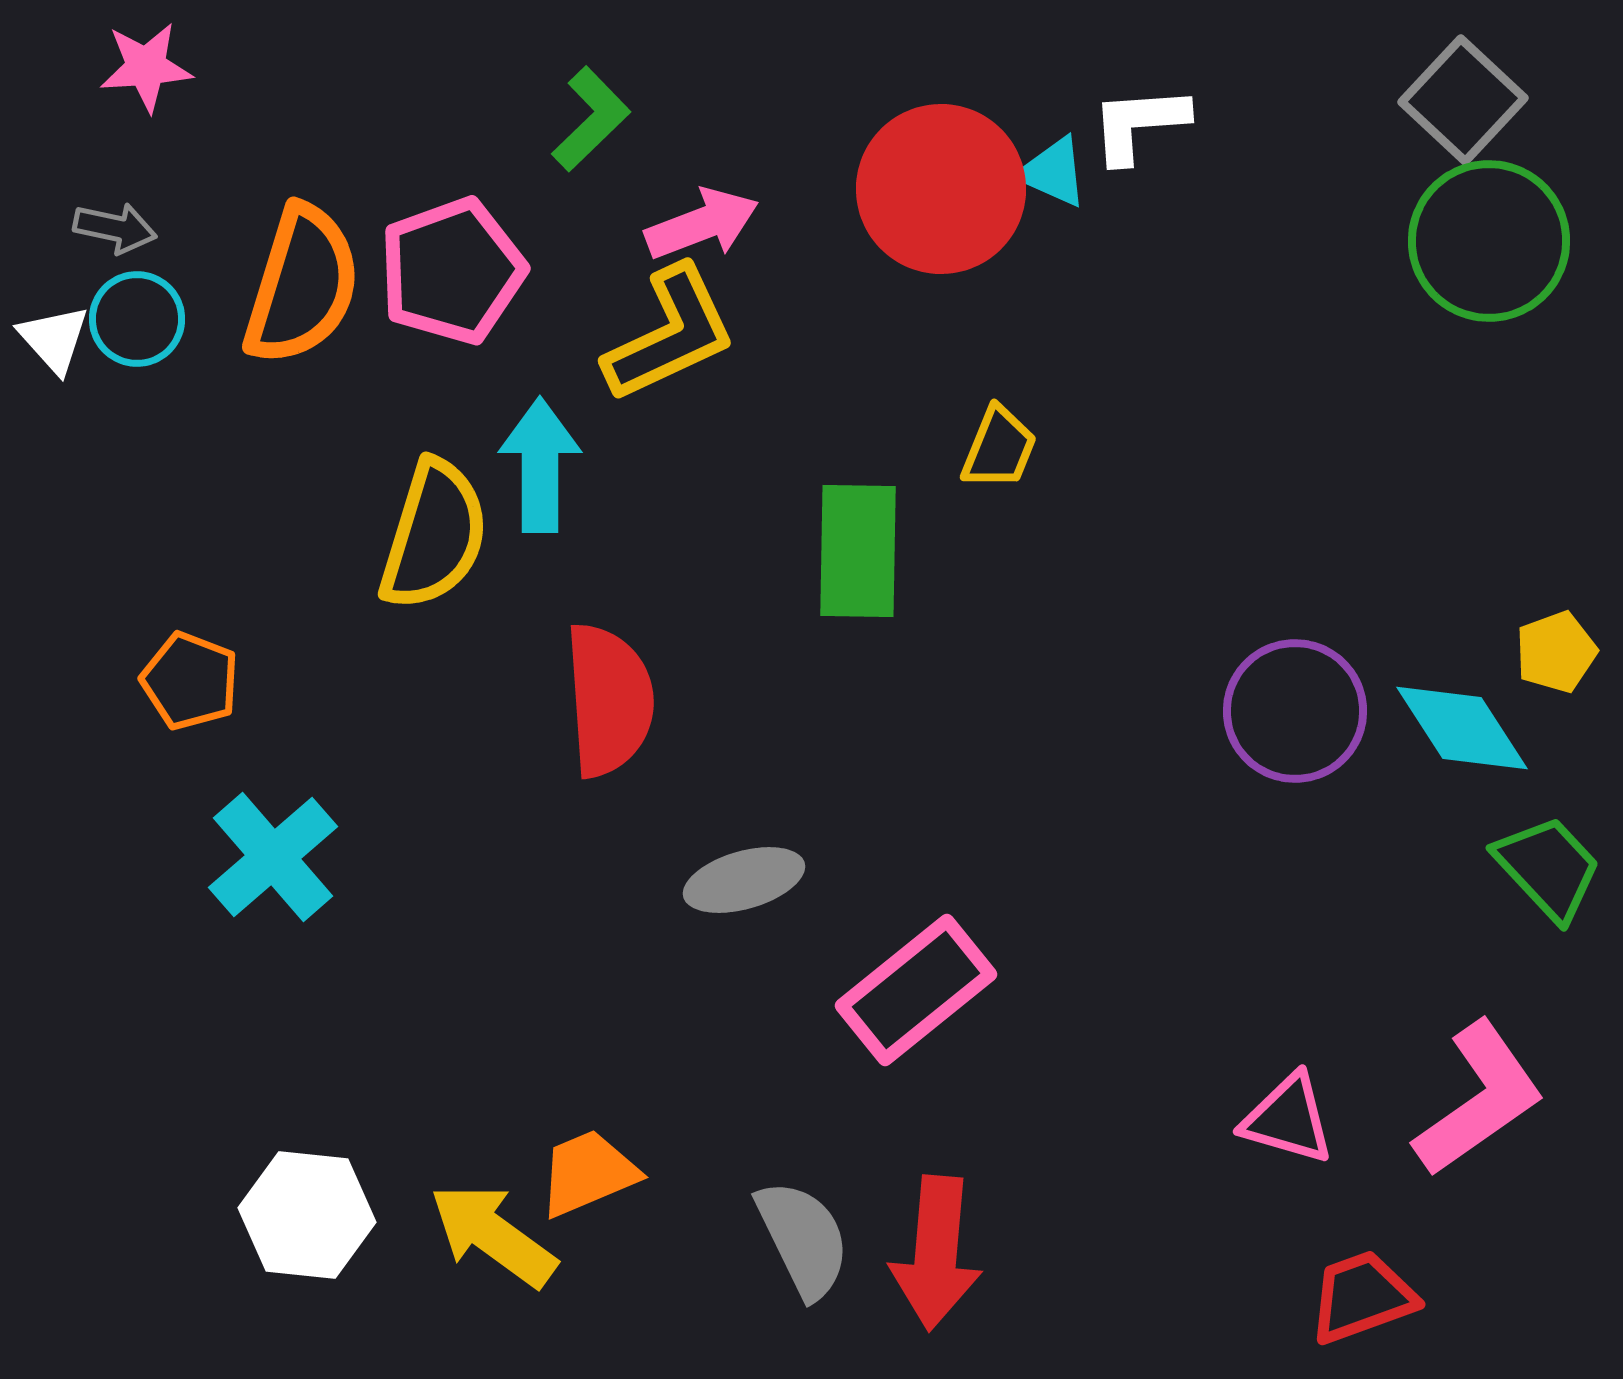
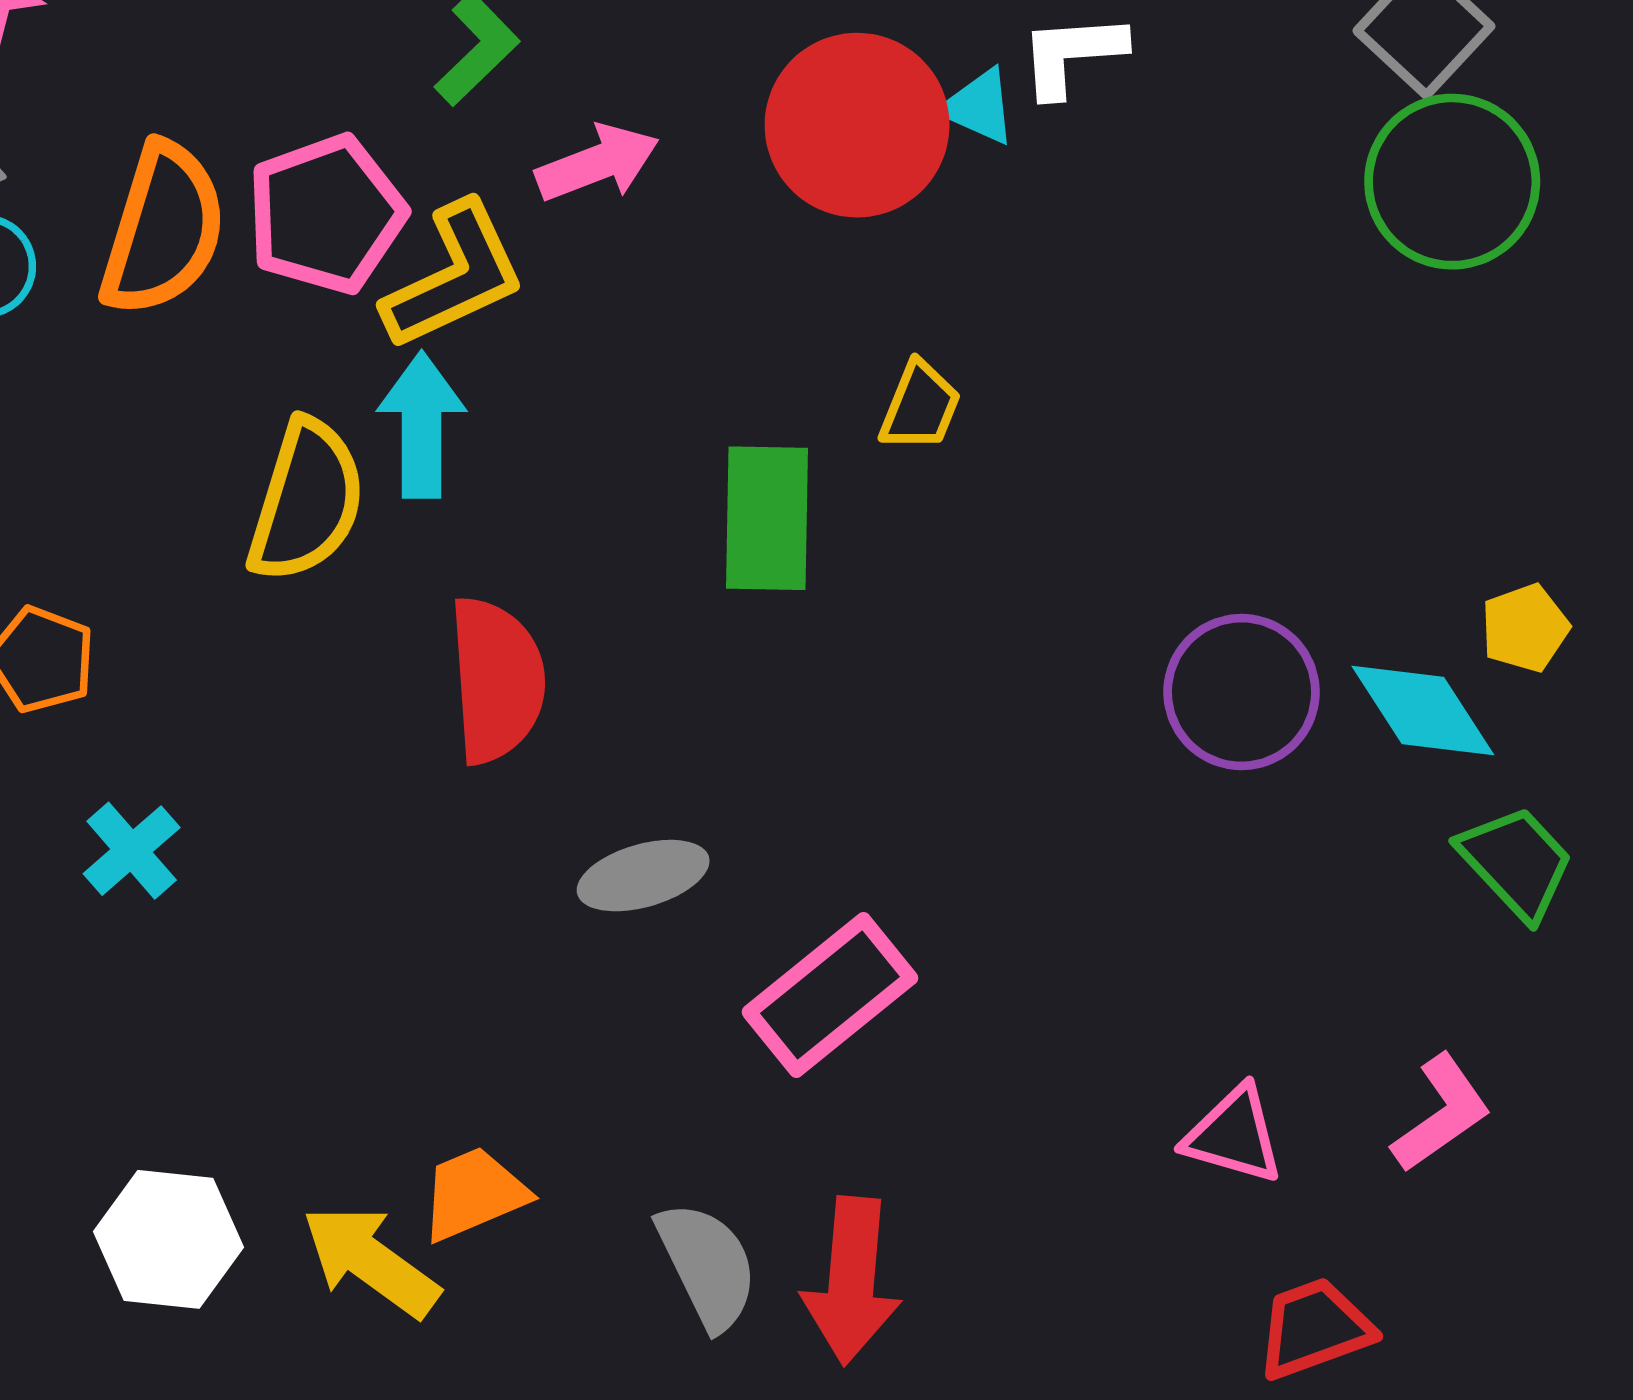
yellow L-shape: (670, 334) -> (454, 276), moved
cyan cross: (273, 857) -> (132, 851), size x0.7
pink L-shape: (1479, 1099) -> (1441, 1113), size x0.7

